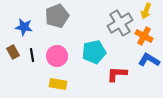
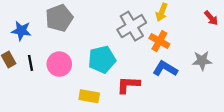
yellow rectangle: (58, 84) -> (89, 96), moved

